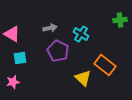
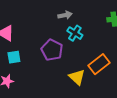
gray arrow: (50, 28) -> (65, 15), moved
orange rectangle: (105, 65) -> (99, 64), turned -75

